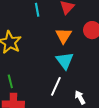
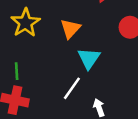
orange triangle: (63, 36) -> (70, 29), moved

